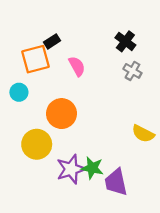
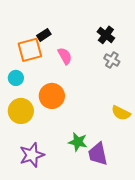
yellow circle: (37, 144) -> (21, 111), moved
purple star: (71, 169) -> (32, 155), moved

